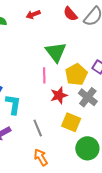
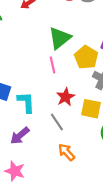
green triangle: (56, 52) -> (60, 38), turned 40
red star: (59, 95) -> (66, 97), moved

